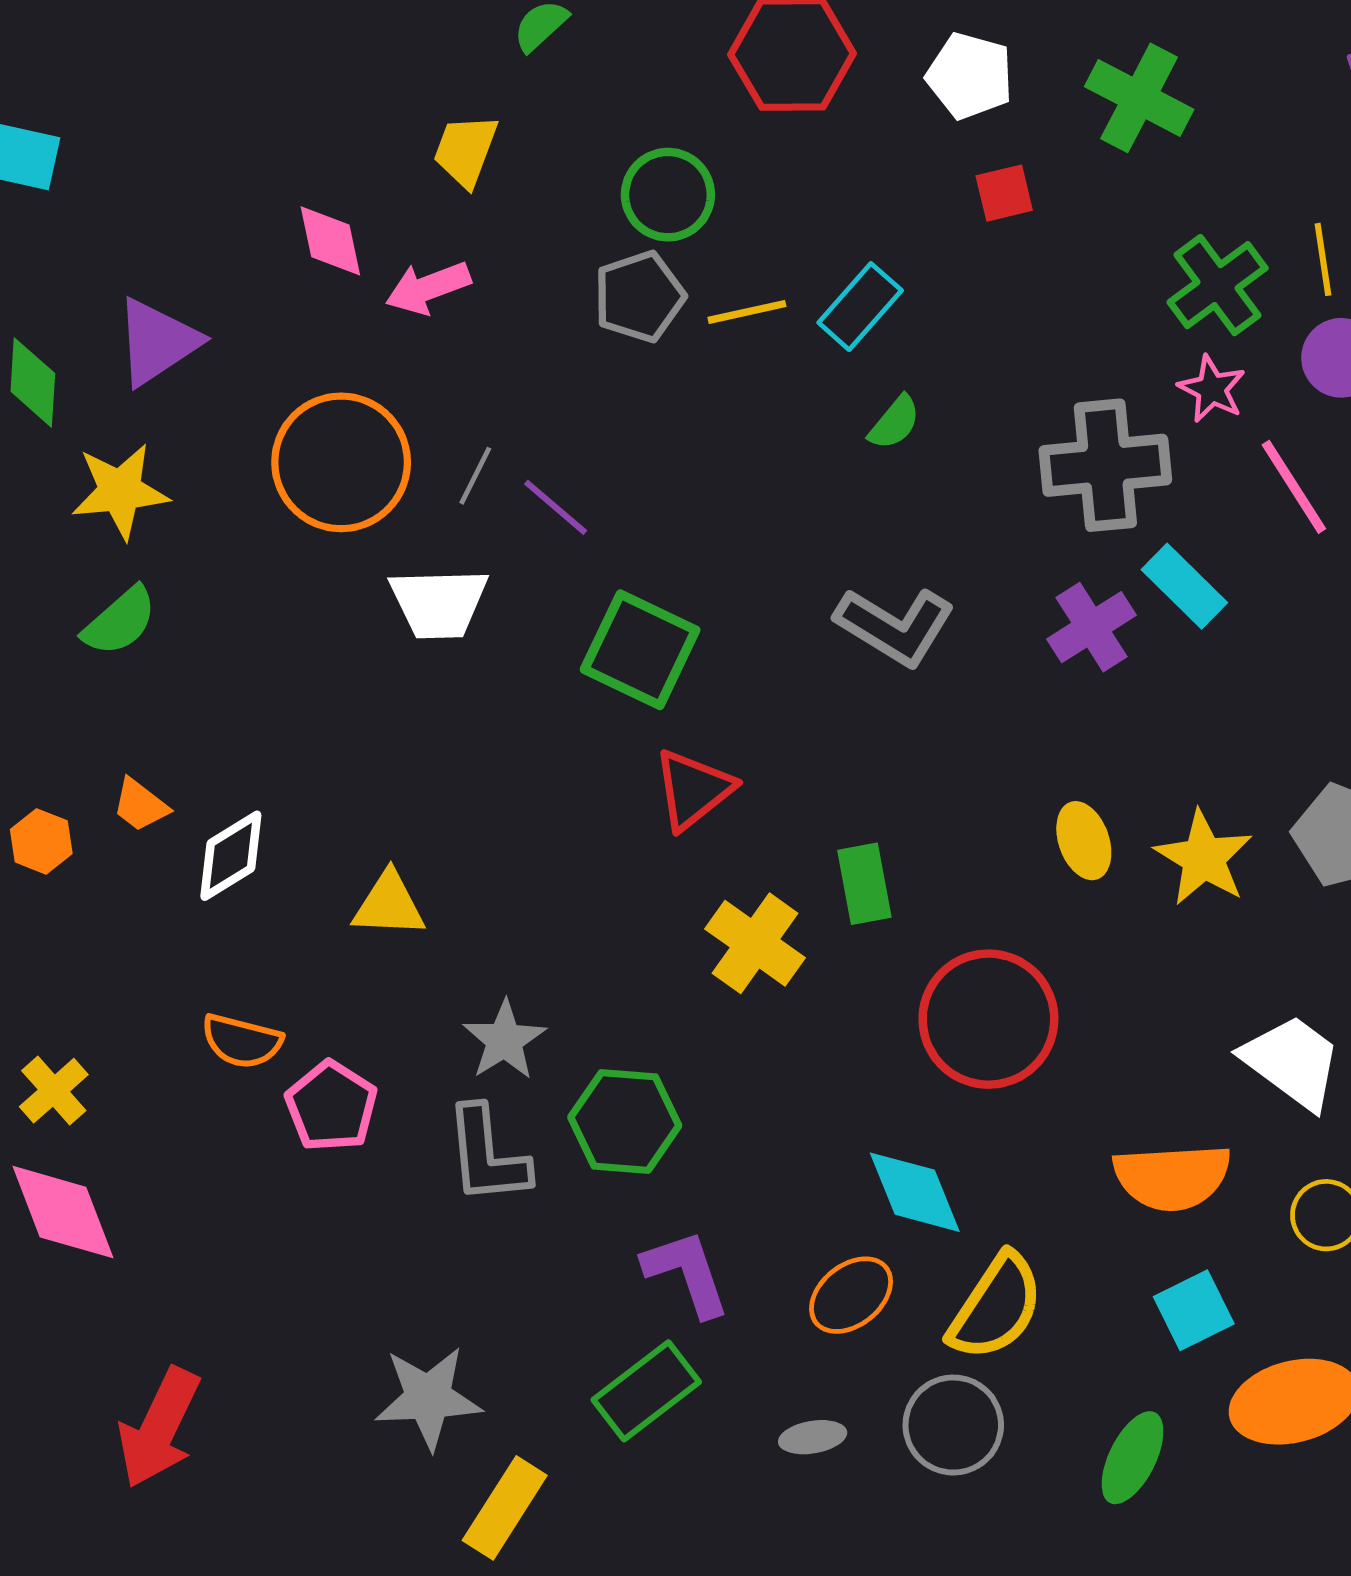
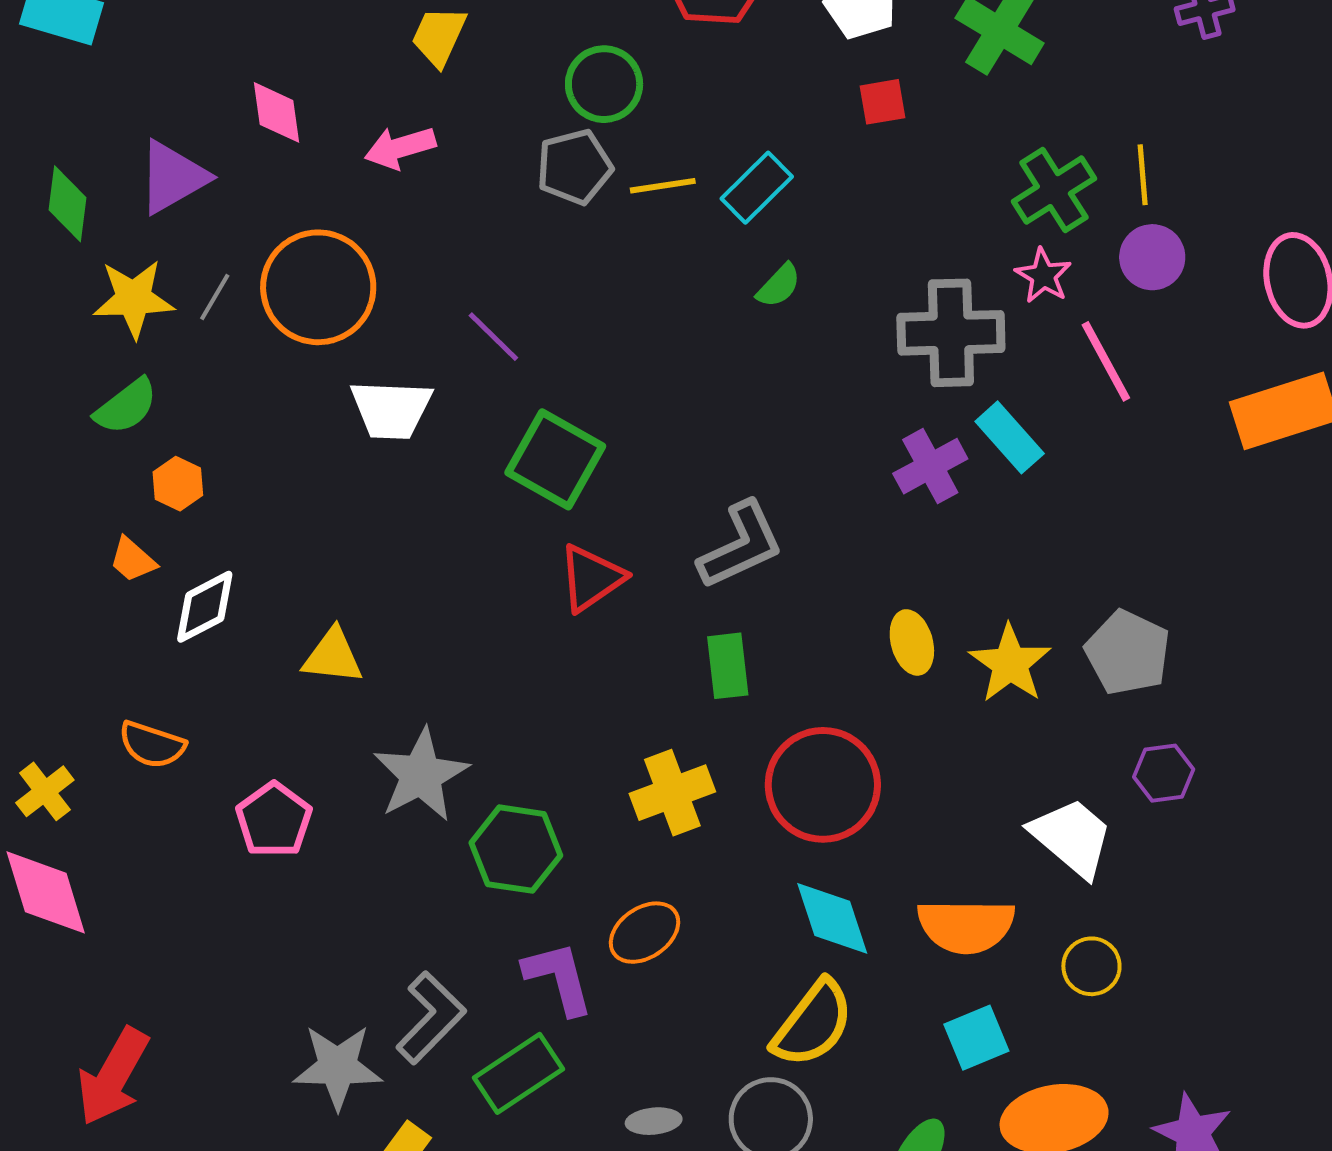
pink diamond: (330, 241) -> (277, 112), moved
gray line: (475, 476) -> (215, 297), moved
gray L-shape: (895, 626) -> (741, 545), moved, turned -60
orange hexagon: (41, 841) -> (178, 484), moved
yellow cross: (755, 943) -> (672, 793), moved, turned 30
gray star: (504, 1040) -> (421, 775), size x1.4
orange semicircle: (242, 1041) -> (152, 745), moved
gray L-shape: (487, 1155) -> (431, 1018), moved, turned -134
cyan diamond: (915, 1192) -> (832, 918), moved
orange ellipse: (851, 1295) -> (645, 933), moved

